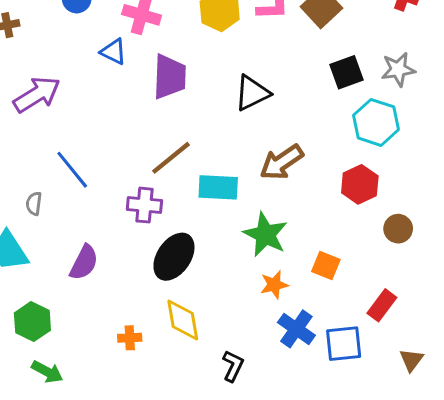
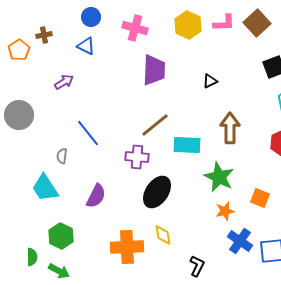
blue triangle: (113, 52) -> (86, 46), moved
black triangle: (252, 93) -> (210, 81), size x0.6
purple arrow: (37, 94) -> (64, 82), size x0.6
brown arrow: (282, 162) -> (230, 128), turned 124
yellow diamond: (183, 320) -> (163, 235), size x0.7
orange cross: (130, 338) -> (127, 247), size x2.0
green arrow: (47, 372) -> (59, 271), moved

